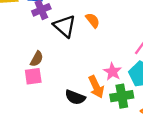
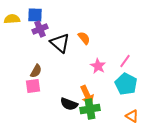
pink star: (112, 72) -> (98, 66), moved
green cross: (122, 96) -> (90, 109), moved

